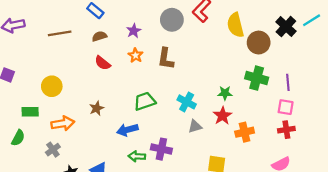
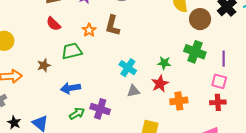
orange star: (136, 55) -> (89, 30), moved
green trapezoid: (145, 101) -> (72, 51), moved
green arrow: (137, 156) -> (77, 114), turned 140

